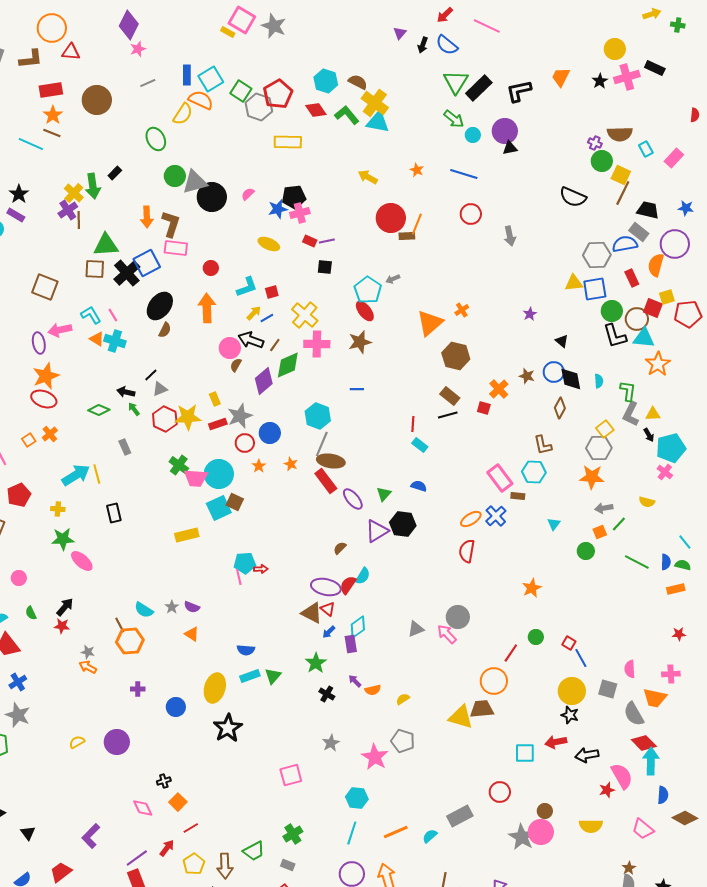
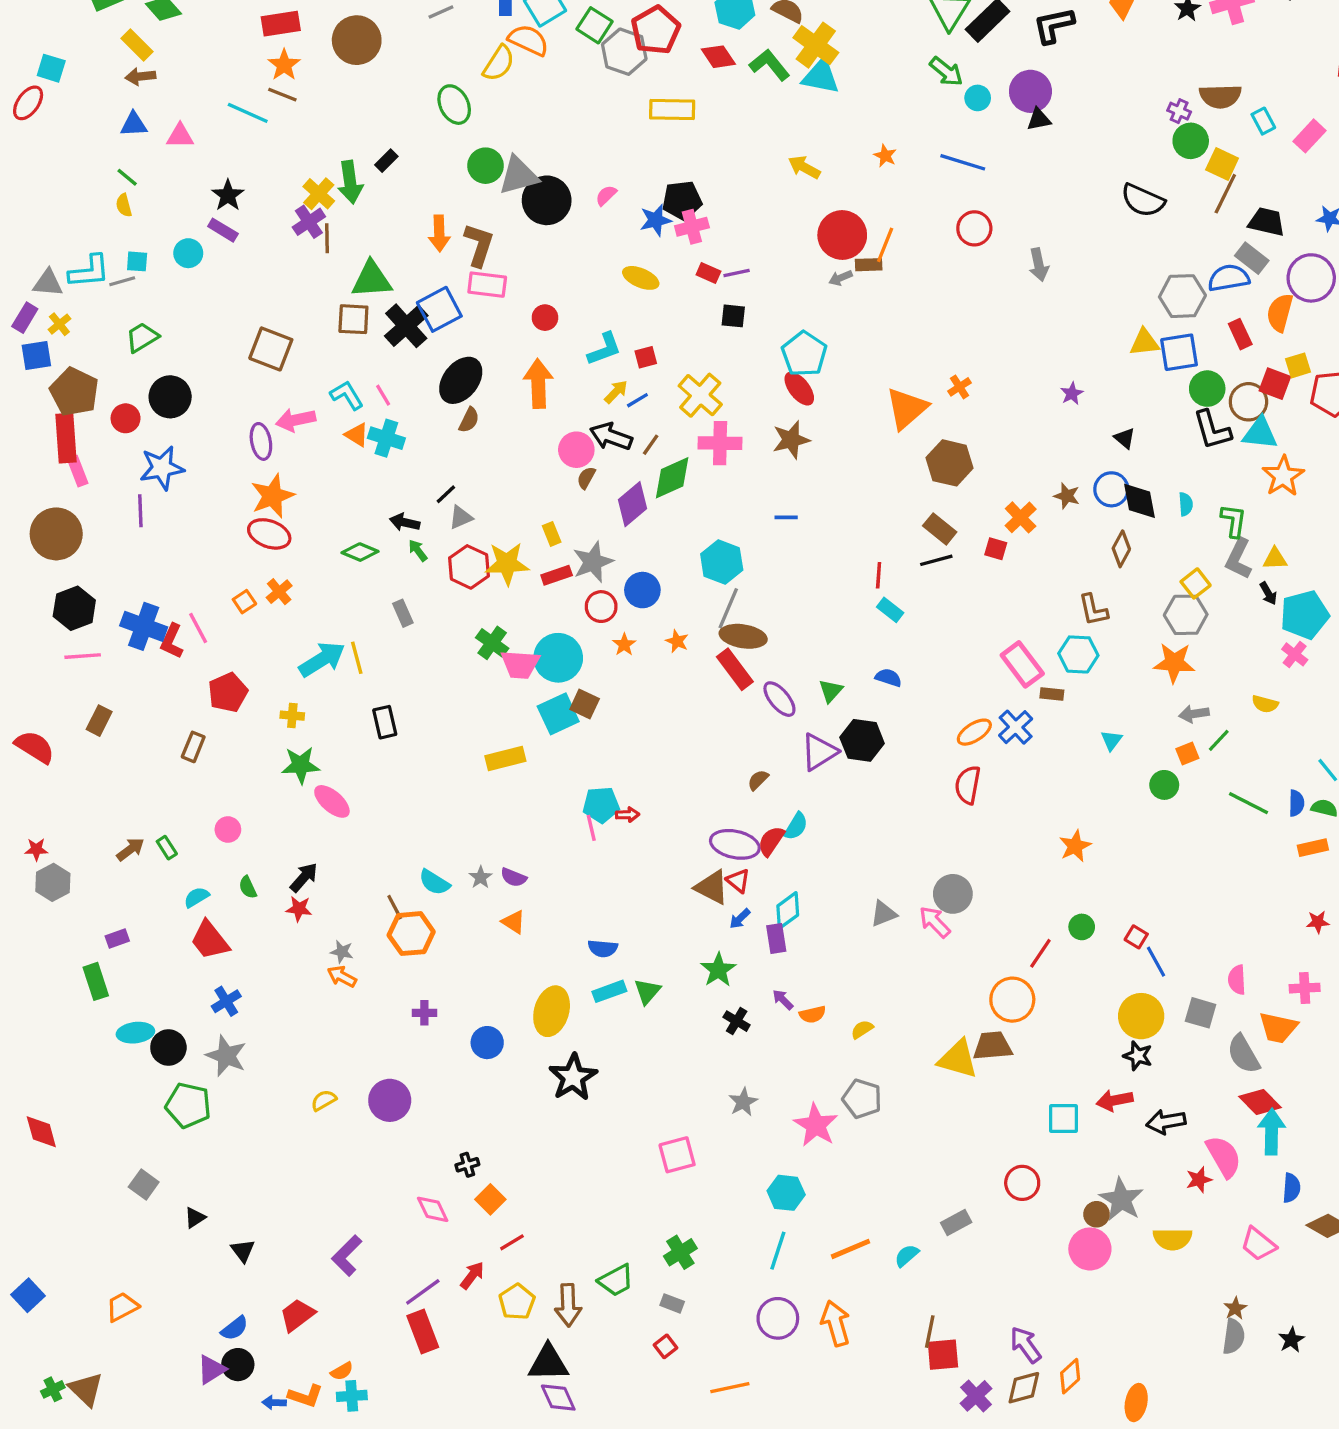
gray arrow: (393, 279) -> (841, 278), moved
gray rectangle: (460, 816) -> (956, 1223), size x0.7
gray star: (522, 837) -> (1121, 1199), moved

